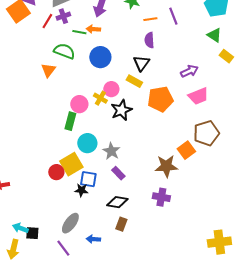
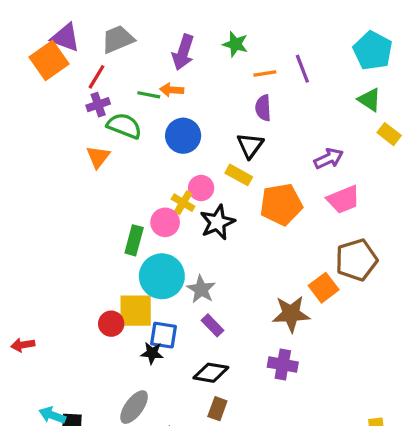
purple cross: (63, 16) -> (98, 105), moved
pink circle: (79, 104) -> (165, 222), moved
cyan circle: (87, 143) -> (162, 276), size x1.4
yellow square: (71, 164) -> (136, 311), turned 30

